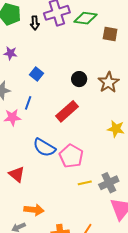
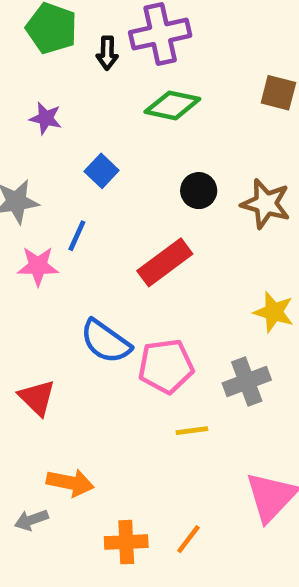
green diamond: (86, 18) -> (172, 105), moved
brown star: (109, 82) -> (266, 204), turned -30
pink pentagon: (71, 156) -> (166, 366), turned 30
gray cross: (109, 183) -> (247, 382), moved

